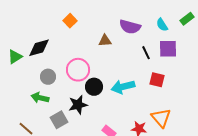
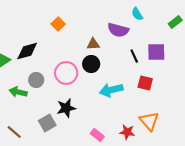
cyan semicircle: (162, 25) -> (137, 14), moved
black circle: (94, 87) -> (91, 64), moved
green arrow: (40, 98) -> (18, 92), moved

